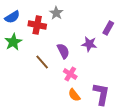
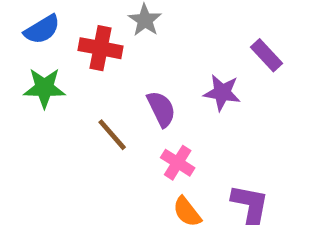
purple rectangle: (108, 28) -> (266, 55), turned -72
green star: (13, 42) -> (44, 88), turned 30

